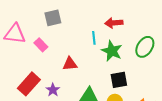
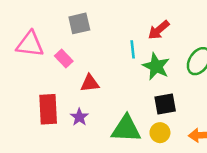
red arrow: (114, 23) -> (159, 30), turned -36
red triangle: (70, 64) -> (90, 83), moved
red rectangle: (29, 84) -> (48, 109), turned -45

